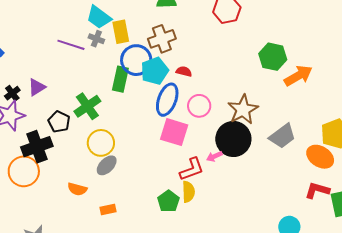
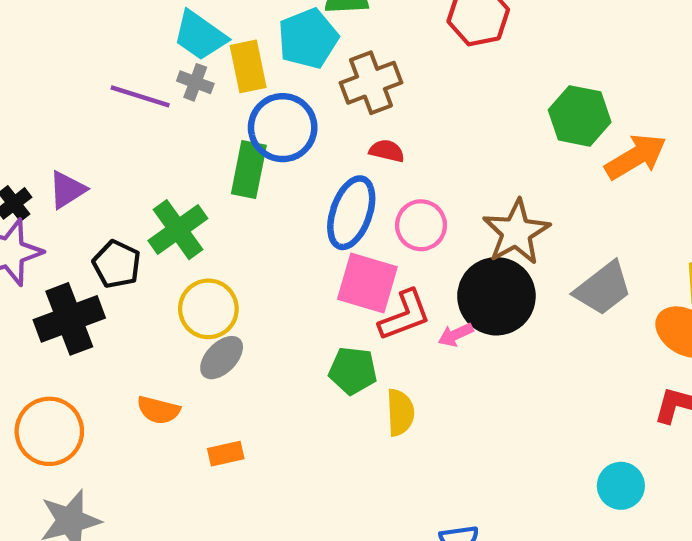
brown cross: (162, 39) -> (371, 83), moved
cyan pentagon: (155, 71) -> (308, 39), moved
red L-shape: (192, 169) -> (405, 315), moved
orange circle: (24, 171) -> (49, 431), moved
green pentagon: (168, 201) -> (353, 371), moved, turned -30

